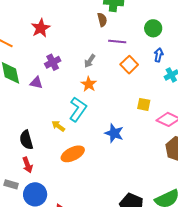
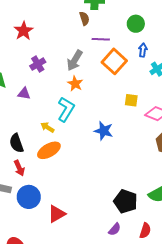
gray arrow: (90, 61) -> (75, 60), size x1.5
orange square: (129, 65) -> (114, 61), size x1.4
purple triangle: (36, 83) -> (24, 93), moved
orange ellipse: (73, 154) -> (49, 150), moved

